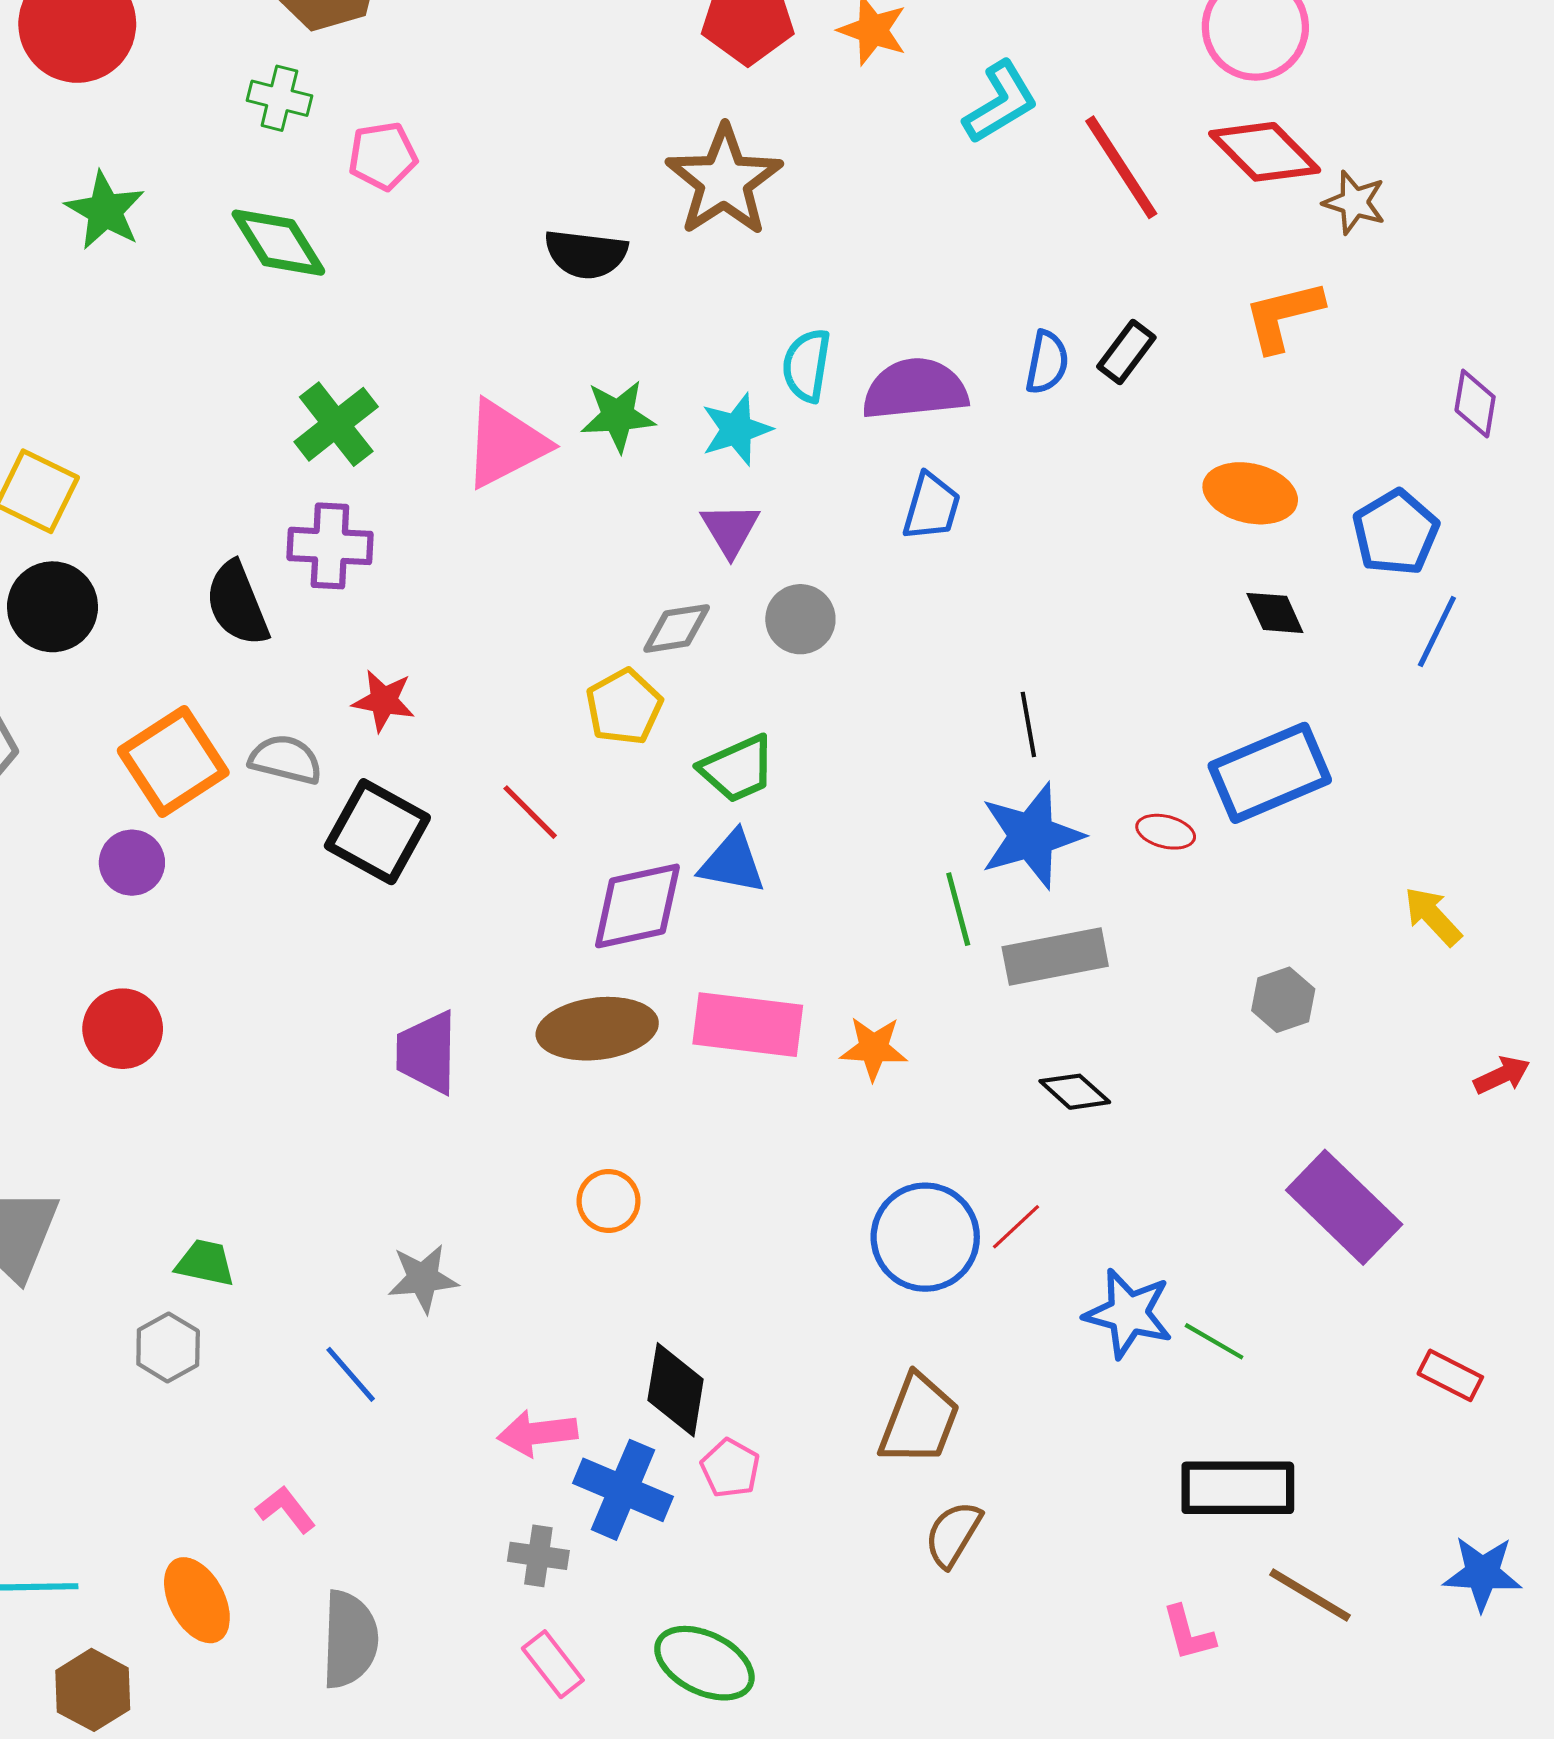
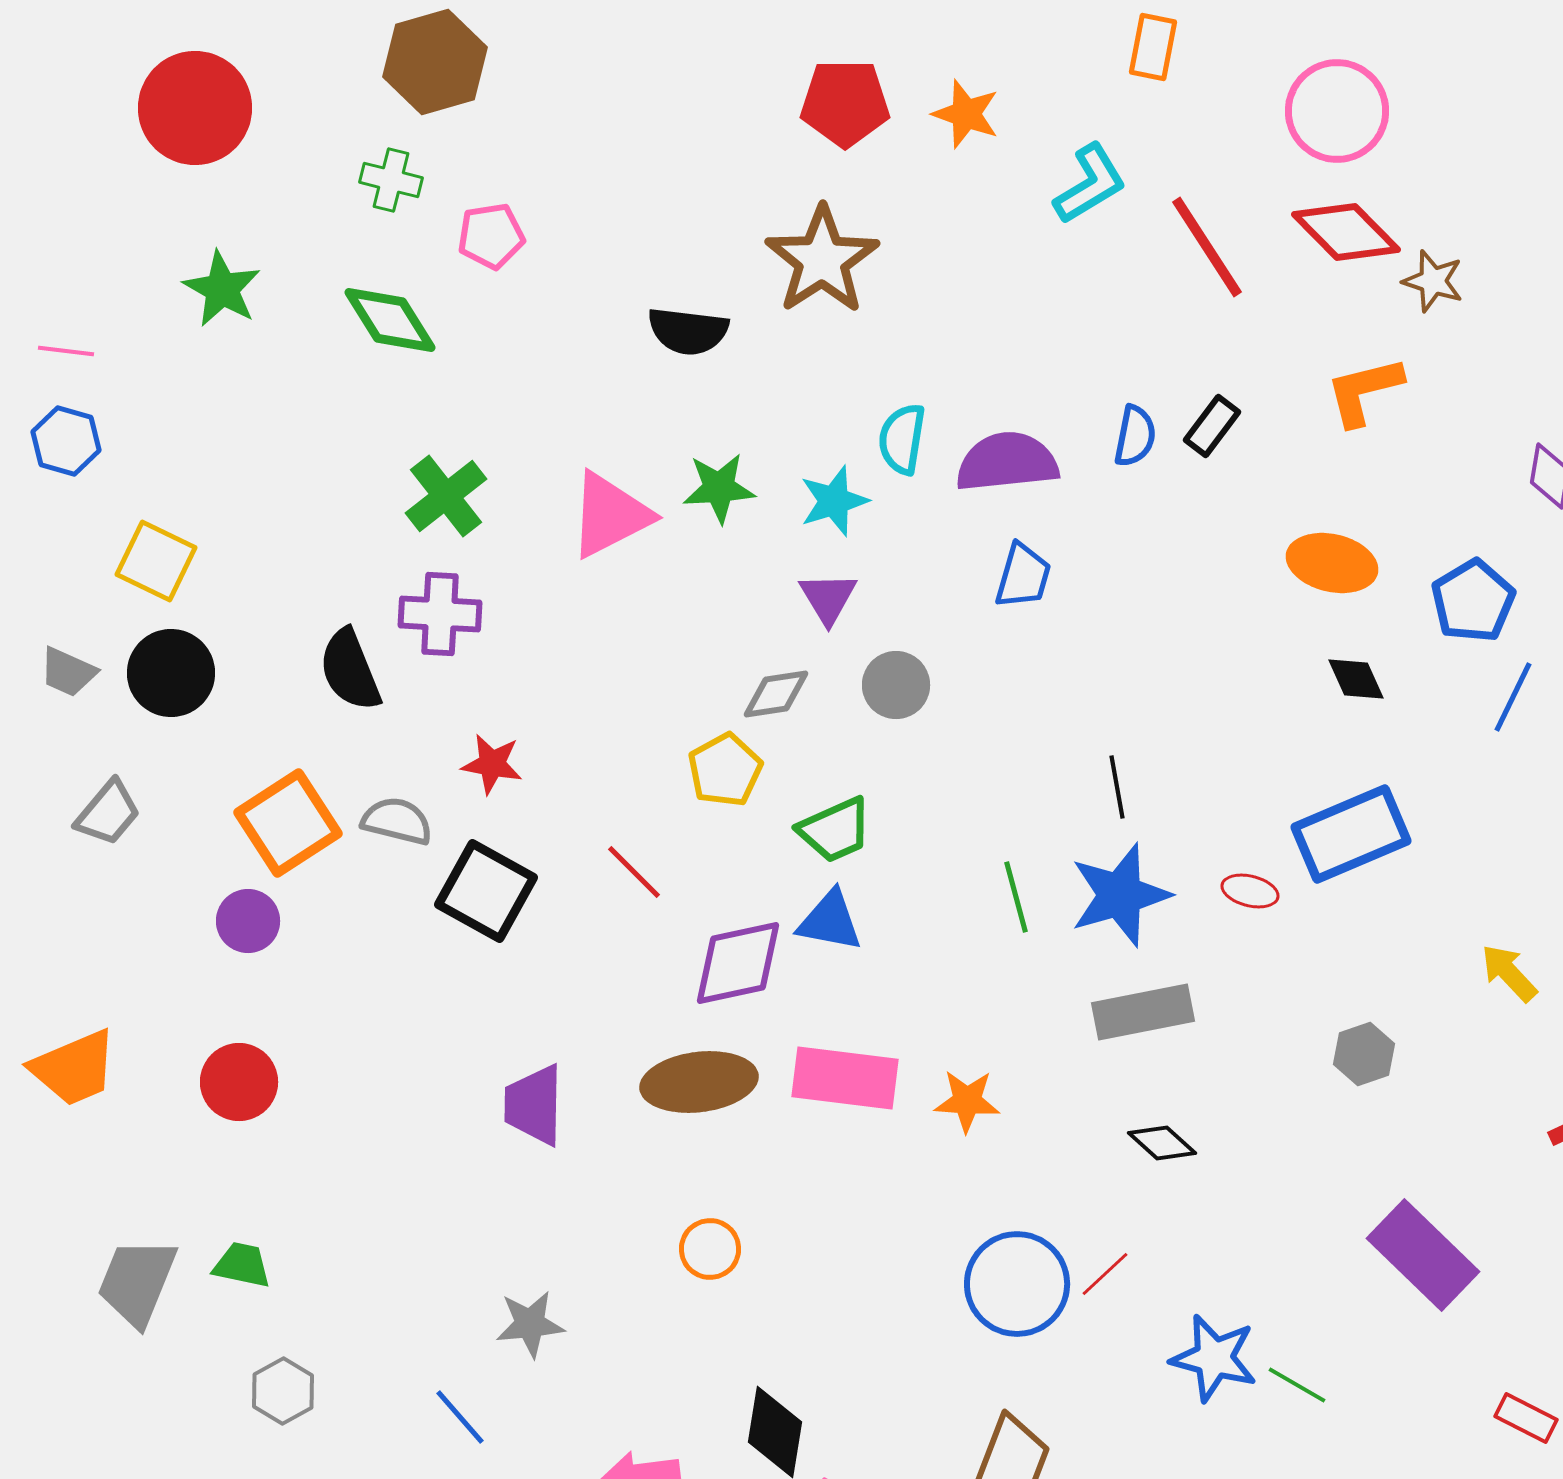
green line: (958, 909) -> (1016, 897), moved
green trapezoid: (205, 1263) -> (242, 1265), moved

